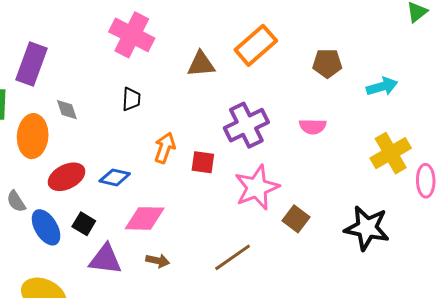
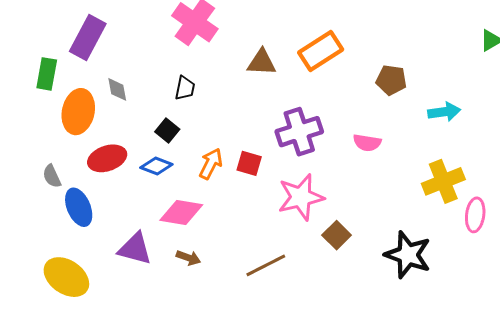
orange arrow: (165, 148) -> (211, 164), moved
black square: (84, 224) -> (167, 130), moved

